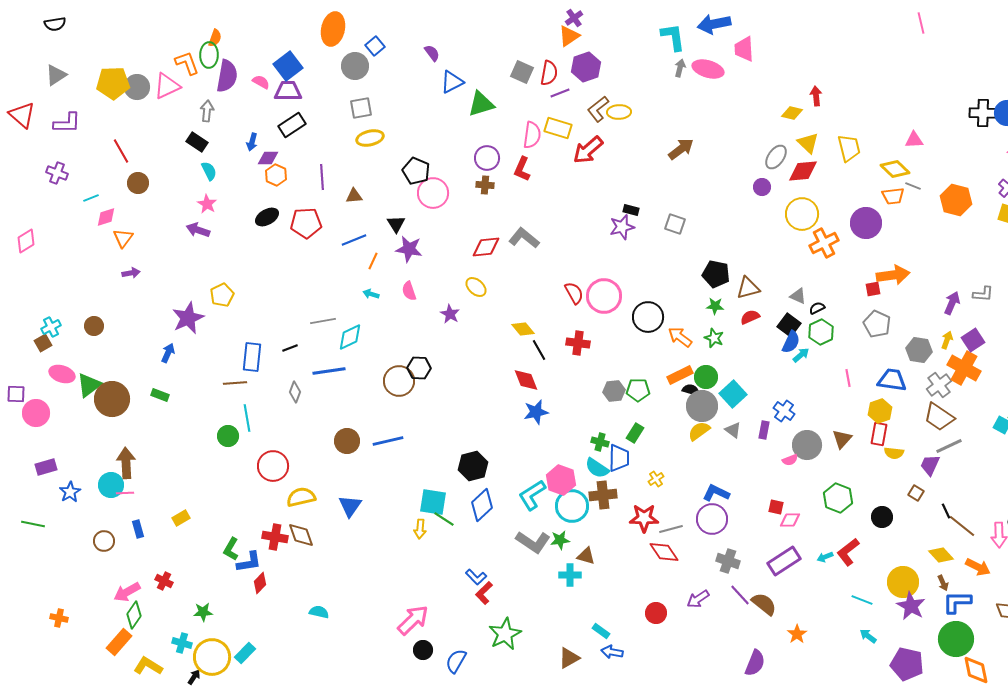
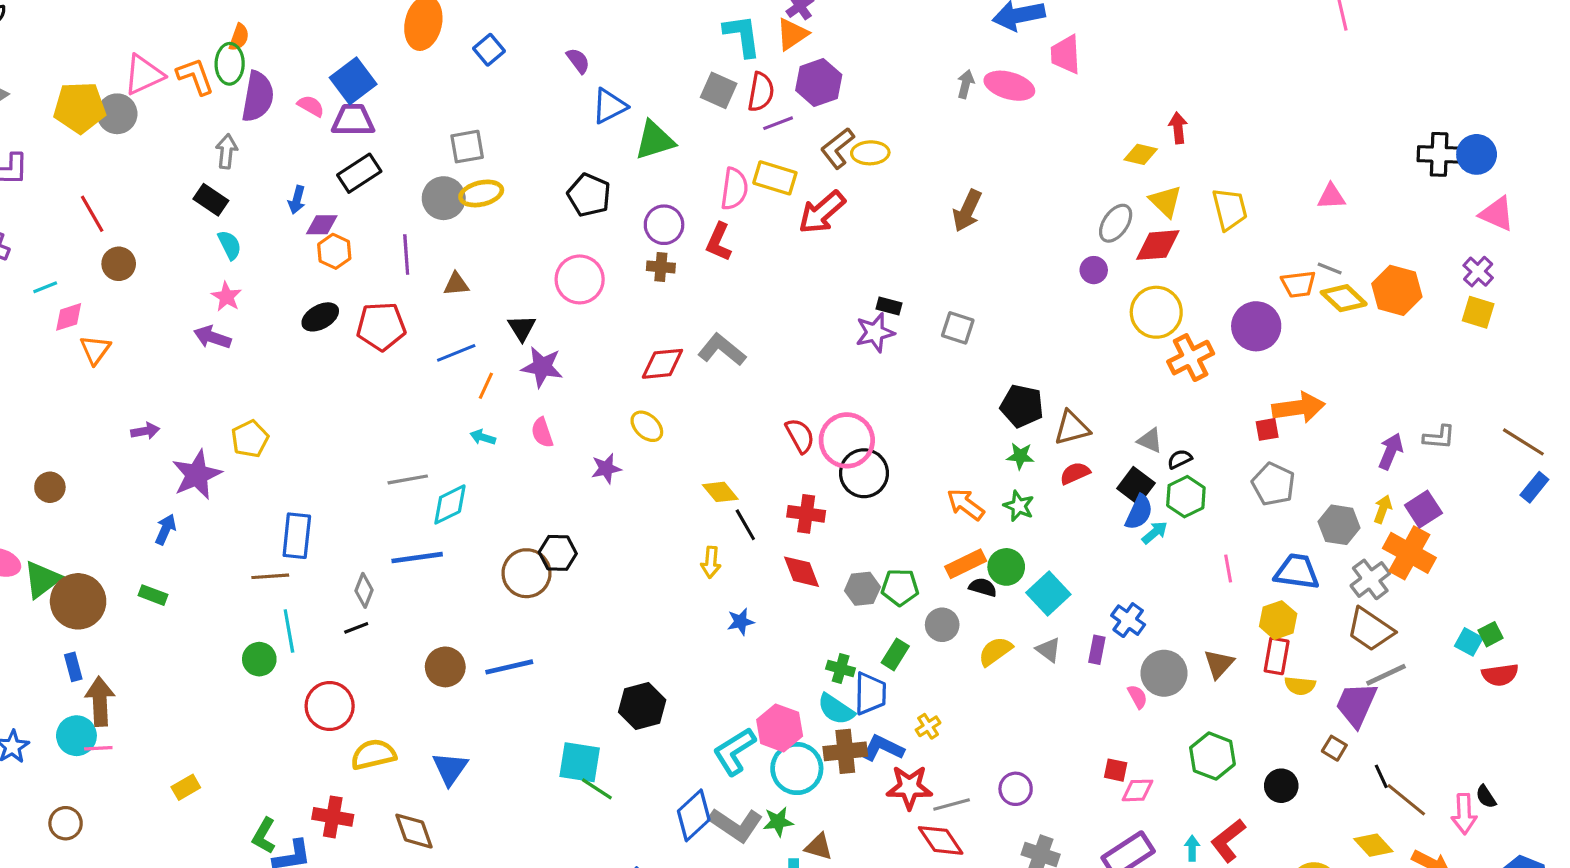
cyan L-shape: (673, 37) -> (742, 36), moved
gray circle: (355, 66) -> (444, 198), moved
pink triangle: (167, 86) -> (144, 75), moved
brown arrow: (681, 149) -> (967, 211), turned 152
yellow diamond: (895, 169) -> (1344, 298), moved
black pentagon: (416, 171) -> (589, 195), moved
purple arrow: (131, 273) -> (145, 431), moved
purple star: (450, 314) -> (606, 469), turned 30
black circle: (648, 317) -> (864, 473), moved
black line: (290, 348) -> (356, 628), moved
red diamond: (526, 380) -> (802, 572), moved
gray circle: (702, 406) -> (942, 625), moved, size x0.7
blue star: (536, 412) -> (741, 622), size x0.7
pink semicircle: (790, 460) -> (1137, 697), turned -98
purple trapezoid: (930, 465) -> (1356, 704), size x1.4
blue L-shape: (716, 493) -> (883, 748), moved
blue diamond: (482, 505) -> (694, 815), moved
purple circle: (712, 519) -> (1016, 789), size x0.7
blue rectangle: (138, 529) -> (73, 667), moved
yellow arrow: (420, 529) -> (711, 562), moved
brown diamond: (301, 535) -> (414, 831), moved
cyan arrow: (825, 557) -> (1192, 848), turned 112

